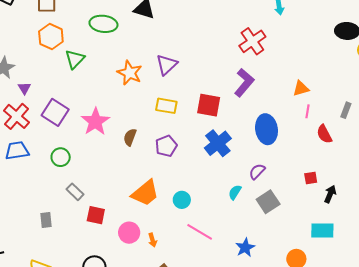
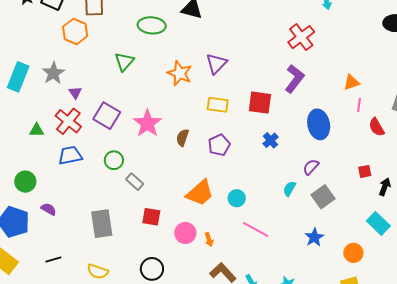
orange hexagon: (51, 37) -> (75, 31), moved
blue cross: (218, 143) -> (271, 140), size x0.6
gray rectangle: (75, 192) -> (135, 182), moved
gray rectangle: (46, 220) -> (102, 224), size x1.8
cyan rectangle: (322, 230) -> (378, 223), turned 45
blue star: (245, 248) -> (314, 237), moved

